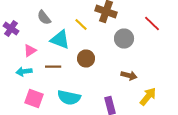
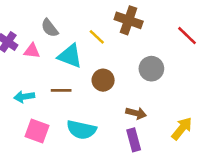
gray circle: (124, 38) -> (151, 69), moved
pink triangle: (30, 50) -> (32, 51), moved, turned 40
brown arrow: (129, 76) -> (136, 113), moved

